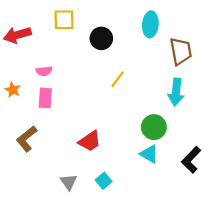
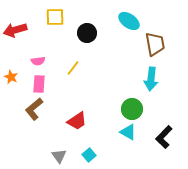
cyan ellipse: (150, 24) -> (129, 21), turned -60
yellow line: (118, 79) -> (73, 68), moved
brown L-shape: (27, 139) -> (34, 109), moved

